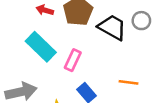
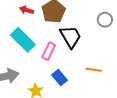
black trapezoid: (112, 27) -> (71, 37), moved, turned 30

